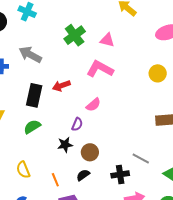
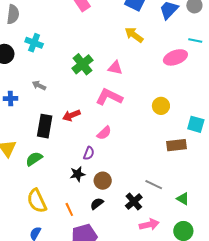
gray arrow: (30, 55) -> (39, 85), size x0.6
yellow circle: (158, 73) -> (161, 106), moved
green semicircle: (32, 127) -> (34, 159), moved
yellow semicircle: (23, 170) -> (37, 201), size x1.4
black cross: (120, 174) -> (134, 202), turned -30

